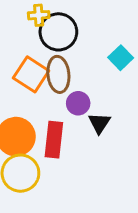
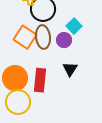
cyan square: (121, 58) -> (74, 26), moved
purple circle: (78, 103) -> (64, 40), moved

